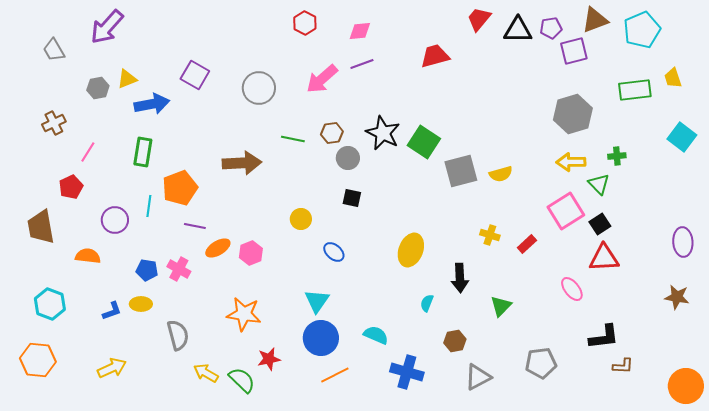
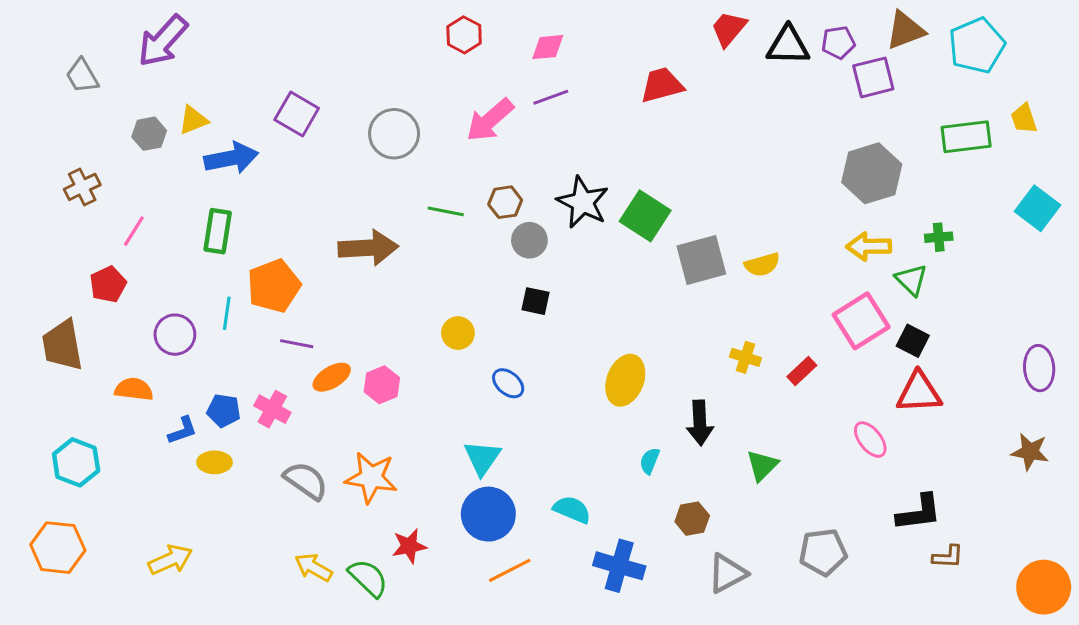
black square: (600, 224) -> (913, 341), turned -30
blue L-shape: (112, 311) -> (183, 430), moved
gray semicircle: (178, 335) -> (306, 481), moved, turned -40

